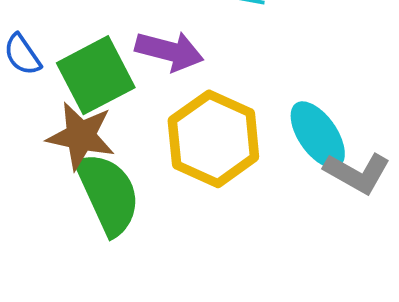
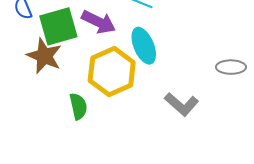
cyan ellipse: (318, 135) -> (144, 46), moved
green semicircle: (108, 194) -> (78, 106), moved, size x0.6

